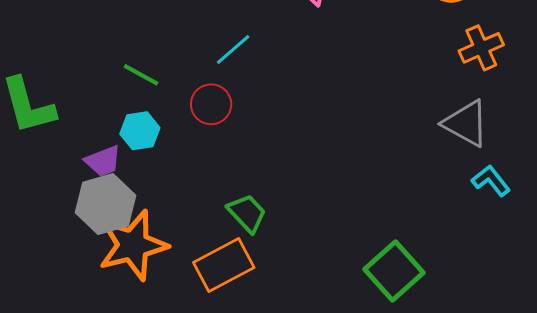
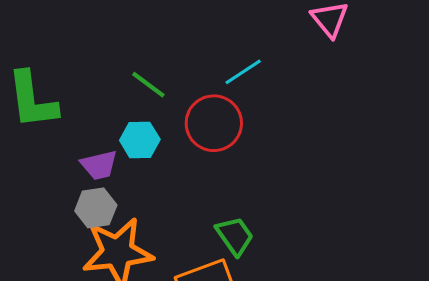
red circle: (211, 104) -> (214, 123), size x1.4
gray hexagon: (106, 204) -> (96, 208), size x0.7

